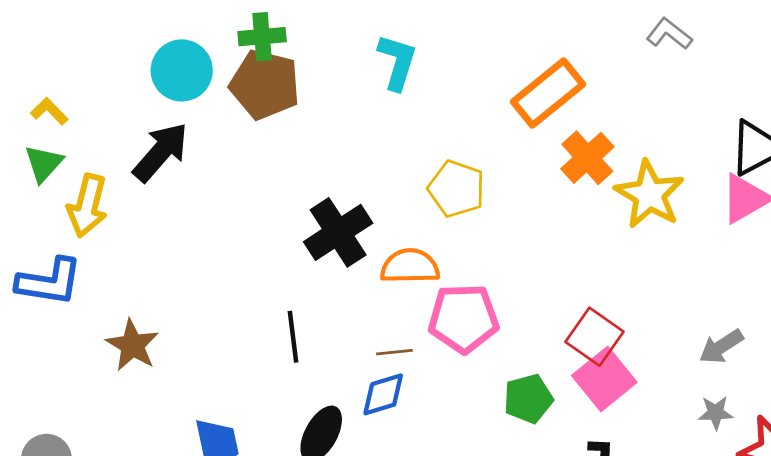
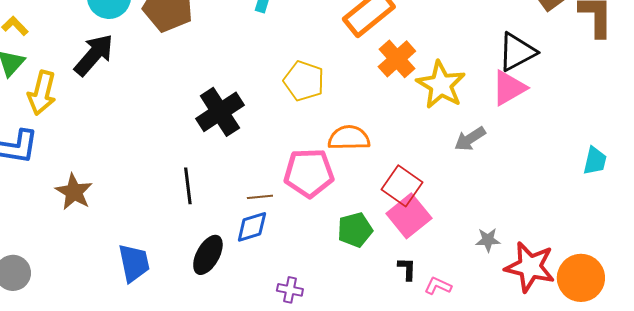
orange semicircle: (410, 266) -> (349, 138), moved
gray arrow: (721, 347) -> (470, 139), moved

